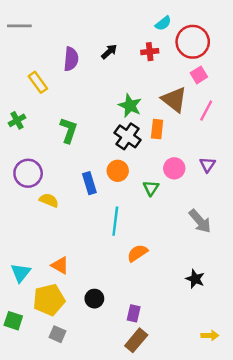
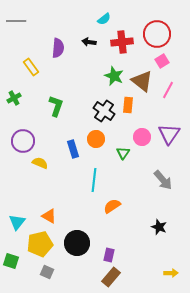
cyan semicircle: (163, 23) -> (104, 19), moved
black arrow: (109, 52) -> (89, 42), turned -128
red cross: (150, 52) -> (122, 42), size x1.5
green star: (130, 106) -> (114, 76), moved
purple triangle: (207, 165) -> (169, 134), size x1.6
black circle: (94, 299) -> (77, 243), size x1.6

